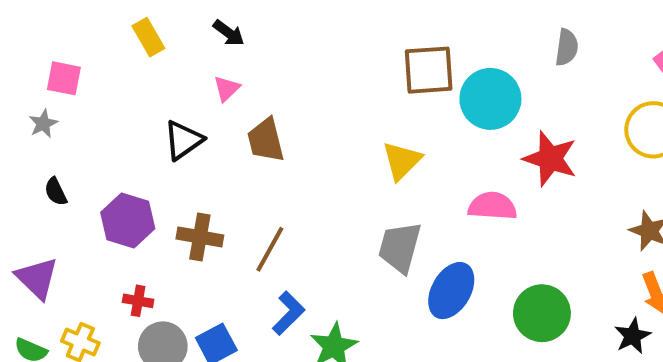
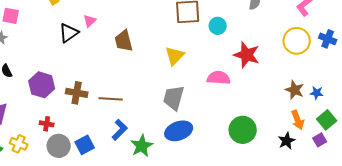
cyan circle: (490, 99) -> (218, 26), size x0.6
black triangle: (183, 140) -> (69, 33), moved
brown trapezoid: (266, 140) -> (124, 41), moved
brown line: (270, 249) -> (111, 99), turned 65
blue ellipse: (451, 291) -> (179, 131), moved, turned 40

